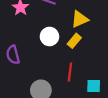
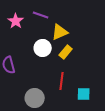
yellow triangle: (80, 19) -> (60, 32), moved

